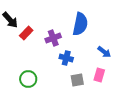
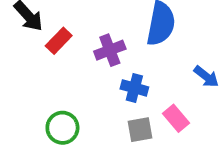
pink rectangle: (99, 75) -> (176, 118), moved, turned -56
gray square: (77, 80) -> (140, 130), moved

